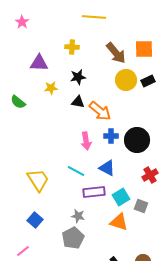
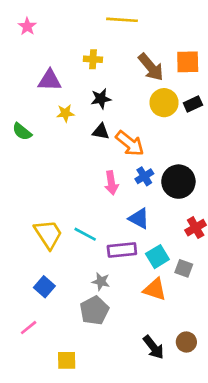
blue cross: (111, 136) -> (144, 176), turned -32
cyan line: (76, 171) -> (85, 234), moved

